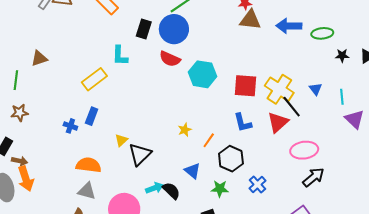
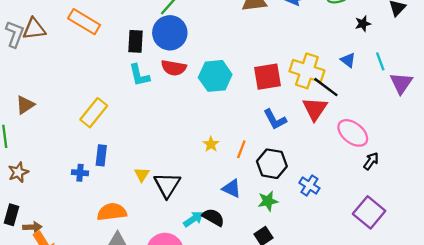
cyan L-shape: (120, 56) -> (139, 75), moved
black star: (342, 56) -> (363, 24), moved
purple triangle: (355, 119) -> (401, 83), turned 35
pink ellipse: (304, 150) -> (353, 133), turned 60
black arrow: (313, 177) -> (371, 161), size x0.7

